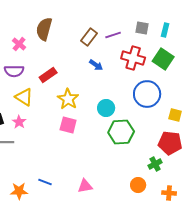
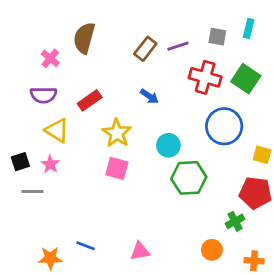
cyan rectangle: (165, 30) -> (249, 28), moved
blue arrow: (96, 65) -> (149, 96), moved

